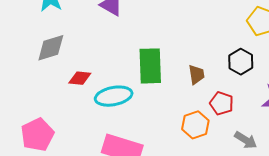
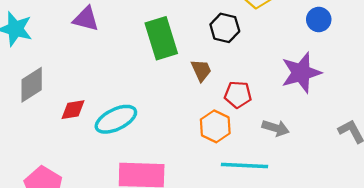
black hexagon: (241, 62) -> (225, 28), moved
green rectangle: (150, 66) -> (161, 38), moved

